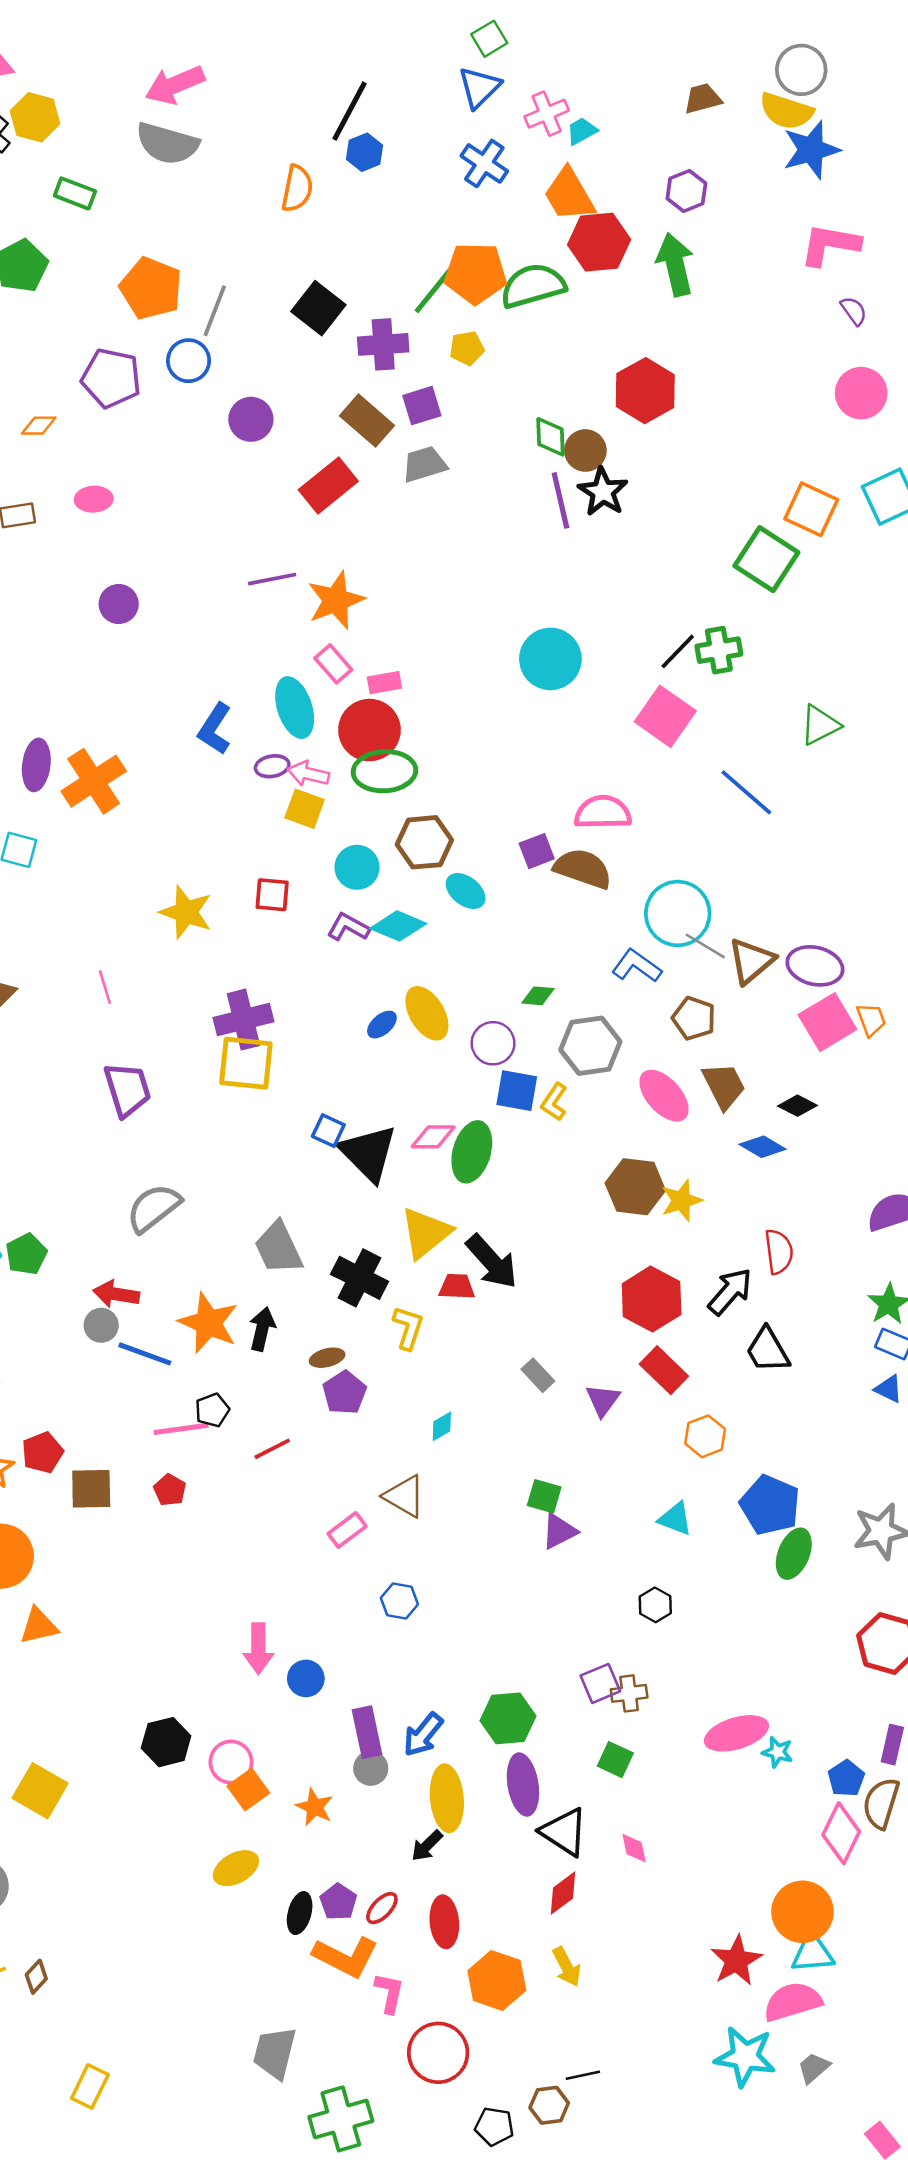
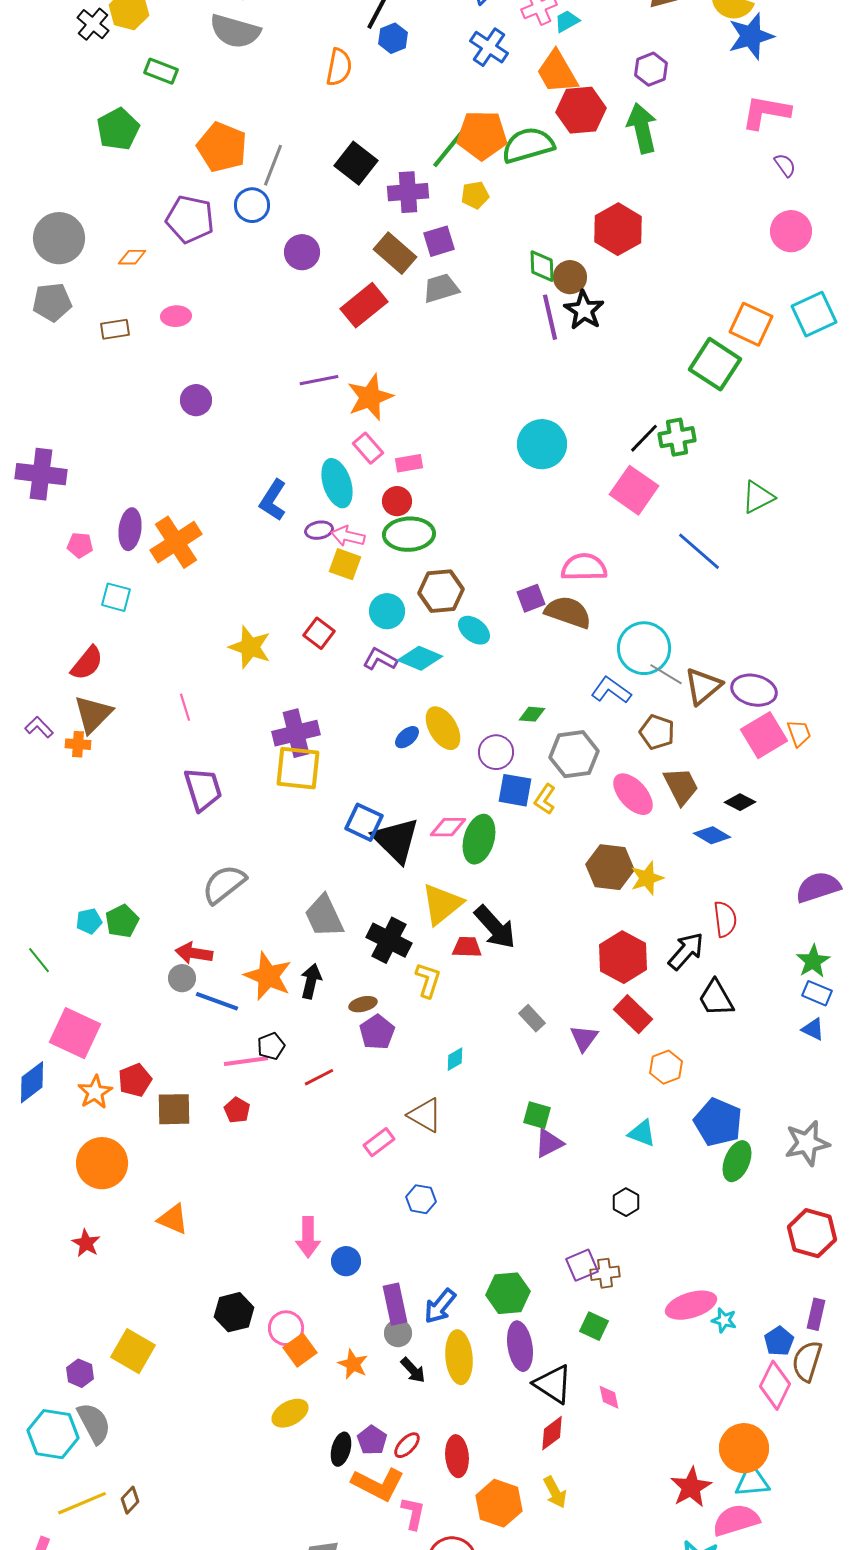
red circle: (369, 730) -> (397, 501), size x0.6
red square: (272, 895) -> (319, 633), turned 32
blue square: (328, 1131) -> (364, 822), size x1.4
orange triangle: (39, 1626) -> (173, 1219), moved, turned 36
black arrow: (427, 1846) -> (413, 1370), moved, turned -88

